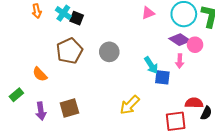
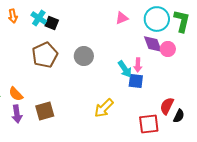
purple diamond: (180, 40) -> (153, 44), turned 35
pink arrow: (180, 61) -> (138, 65), moved
orange semicircle: (40, 74) -> (16, 94), moved
red semicircle: (194, 103) -> (167, 106), turned -66

